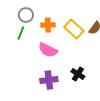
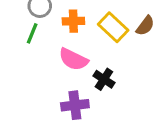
black cross: (78, 74) -> (104, 79), moved

